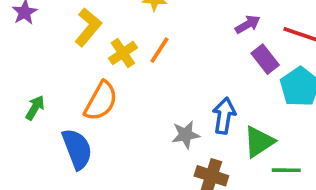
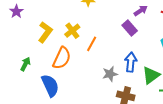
yellow L-shape: (88, 27) -> (45, 32), moved
orange line: (159, 50) -> (92, 44), moved
purple rectangle: (265, 59) -> (130, 28), moved

